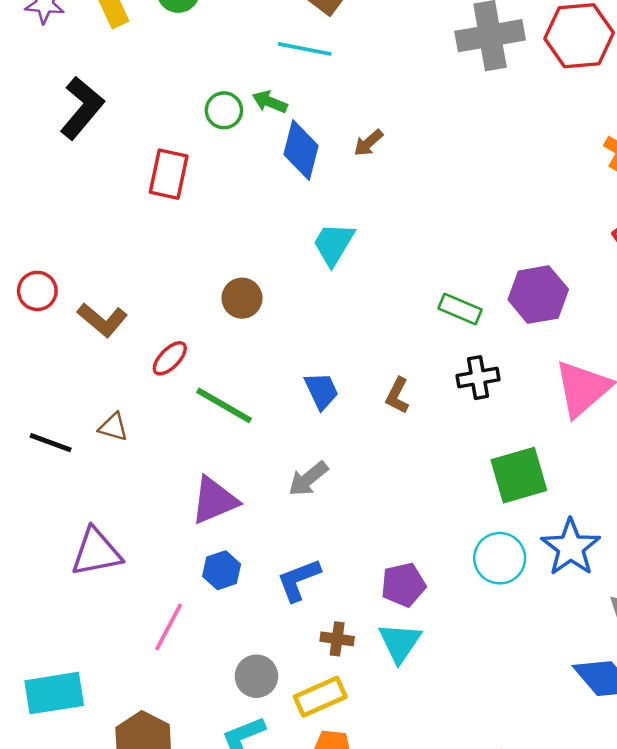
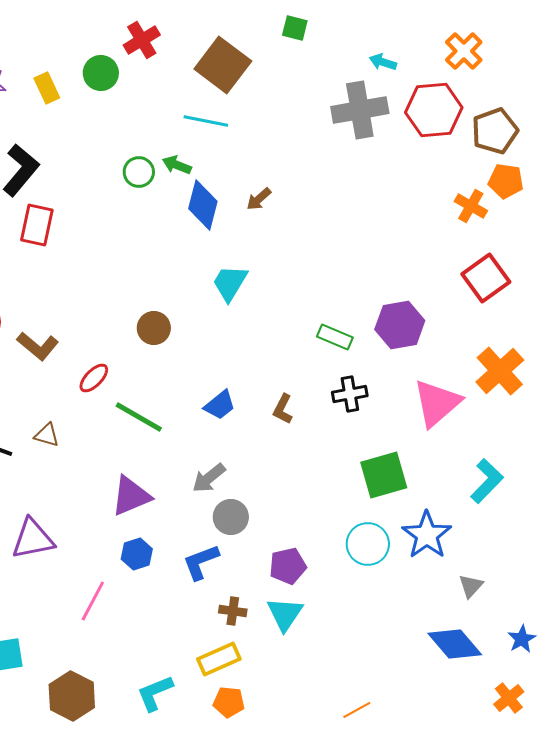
red rectangle: (169, 174) -> (37, 225), moved
blue trapezoid: (321, 391) -> (220, 405), turned 76
gray circle: (256, 676) -> (231, 517), moved

